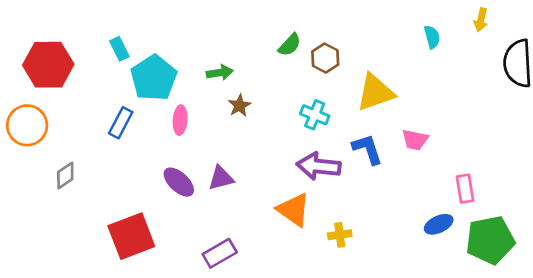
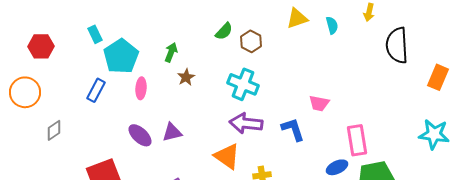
red hexagon: (48, 65) -> (41, 46), size x0.7
green arrow: (220, 73) -> (171, 52), turned -60
yellow triangle: (375, 92) -> (297, 18), moved, size x0.7
cyan cross: (315, 115) -> (243, 84), size x1.4
blue L-shape: (367, 149) -> (293, 129), moved
pink rectangle: (465, 189) -> (357, 140), size x1.4

